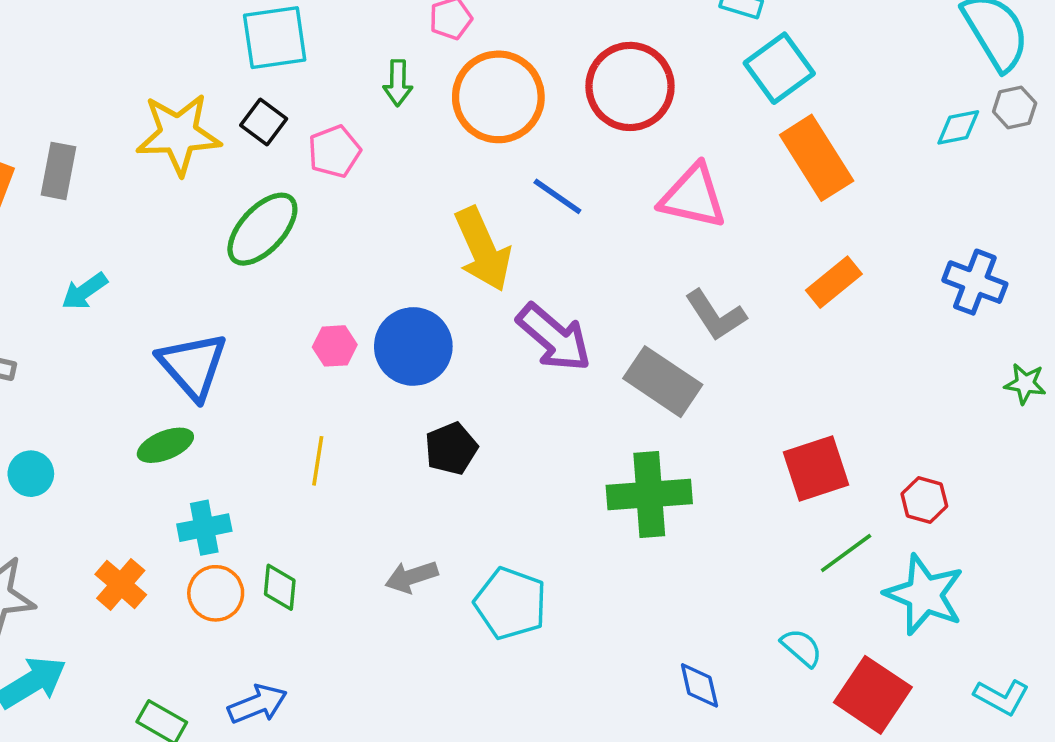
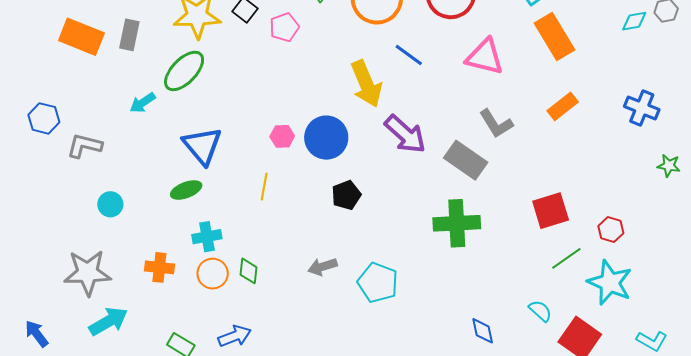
green ellipse: (262, 229) -> (184, 71), moved
yellow line: (318, 461) -> (264, 187), moved
orange cross: (121, 584) -> (159, 267), turned -36

